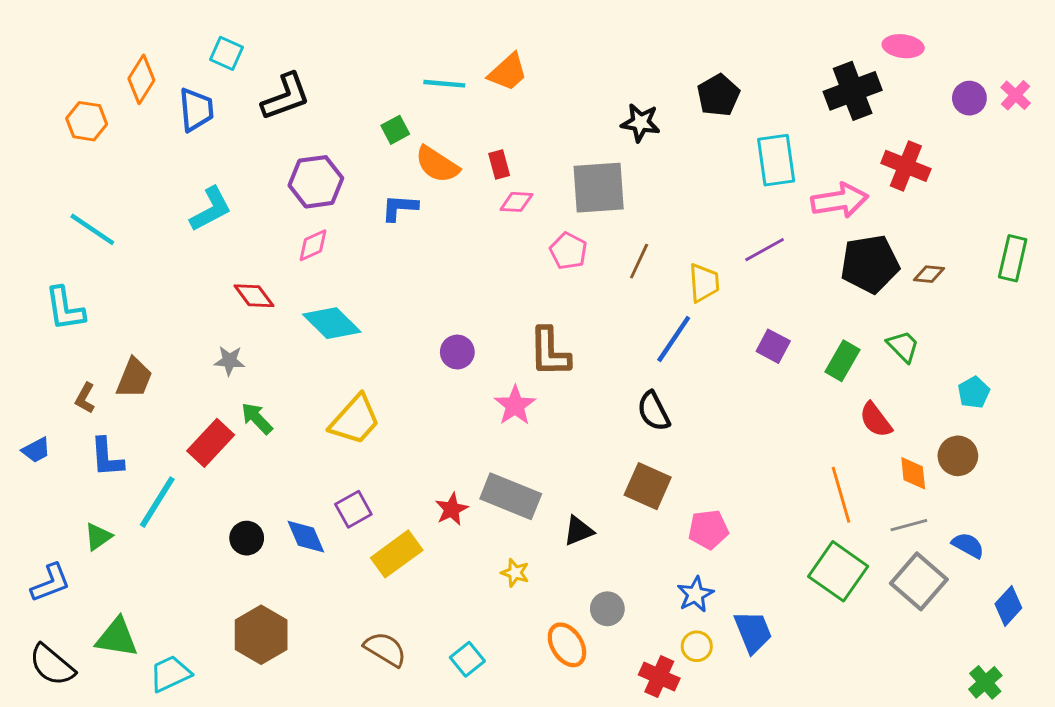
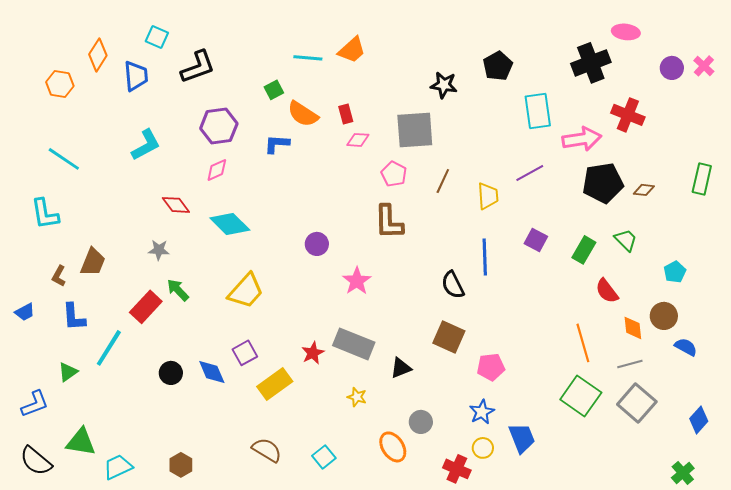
blue line: (674, 339) -> (485, 257), moved, turned -36
brown L-shape: (550, 352) -> (389, 222), moved
blue semicircle: (968, 545) -> (686, 347), moved
brown hexagon: (261, 635) -> (181, 465), moved, size x0.6

